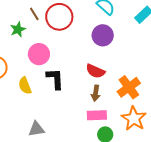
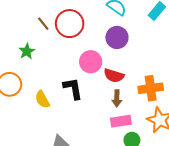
green star: (18, 29) -> (27, 51), moved
pink circle: (39, 54) -> (91, 62), moved
orange cross: (129, 87) -> (151, 88), turned 35

